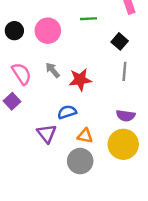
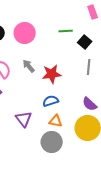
green line: (89, 19) -> (66, 31), moved
blue semicircle: (67, 112) -> (51, 101), moved
purple semicircle: (126, 116) -> (90, 104), turned 35

